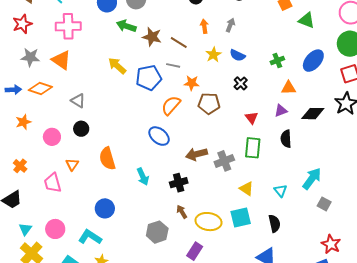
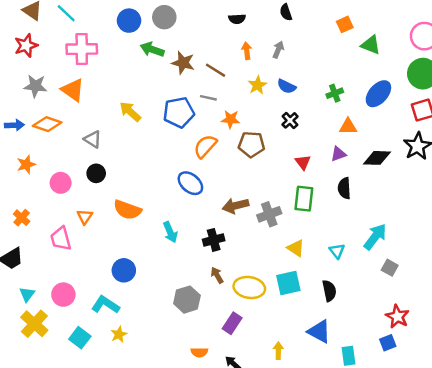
yellow arrow: (117, 66) -> (130, 112), moved
orange semicircle: (107, 159) -> (127, 210), turned -55

